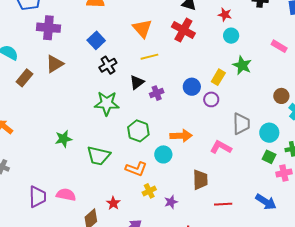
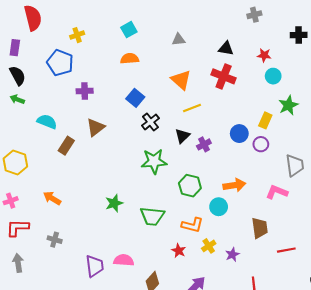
purple cross: (48, 28) -> (85, 91), size x0.7
green star: (242, 65) -> (288, 105), turned 30
red star: (113, 203) -> (179, 251), moved

